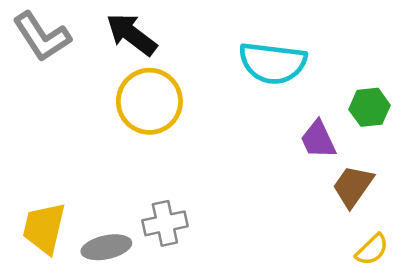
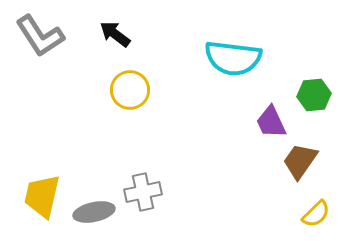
black arrow: (131, 34) -> (115, 34), size x0.7
yellow circle: (149, 101) -> (130, 90), size x0.7

